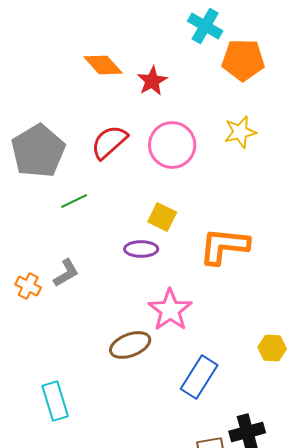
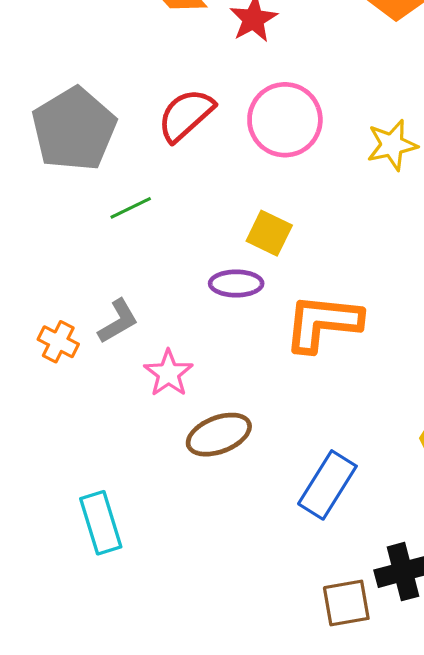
yellow star: (240, 132) -> (392, 145), moved
orange L-shape: (224, 246) -> (323, 323), moved
pink star: (170, 310) -> (168, 373), moved, size x0.7

